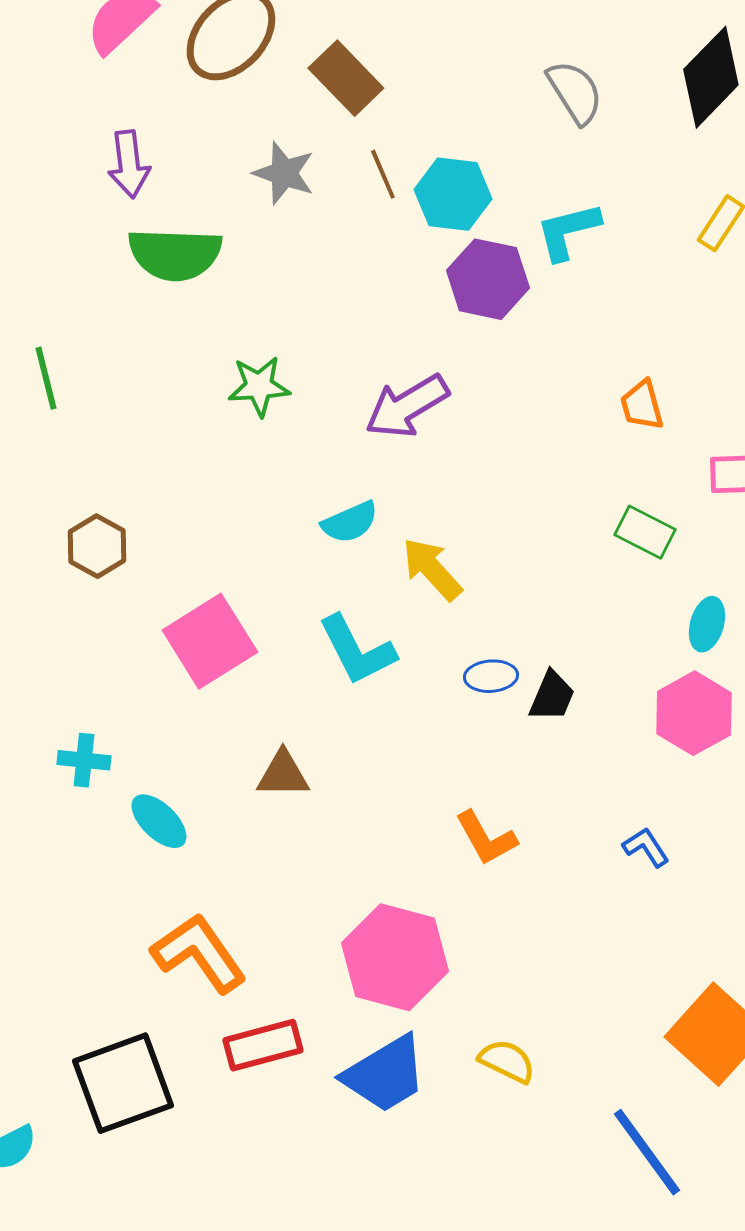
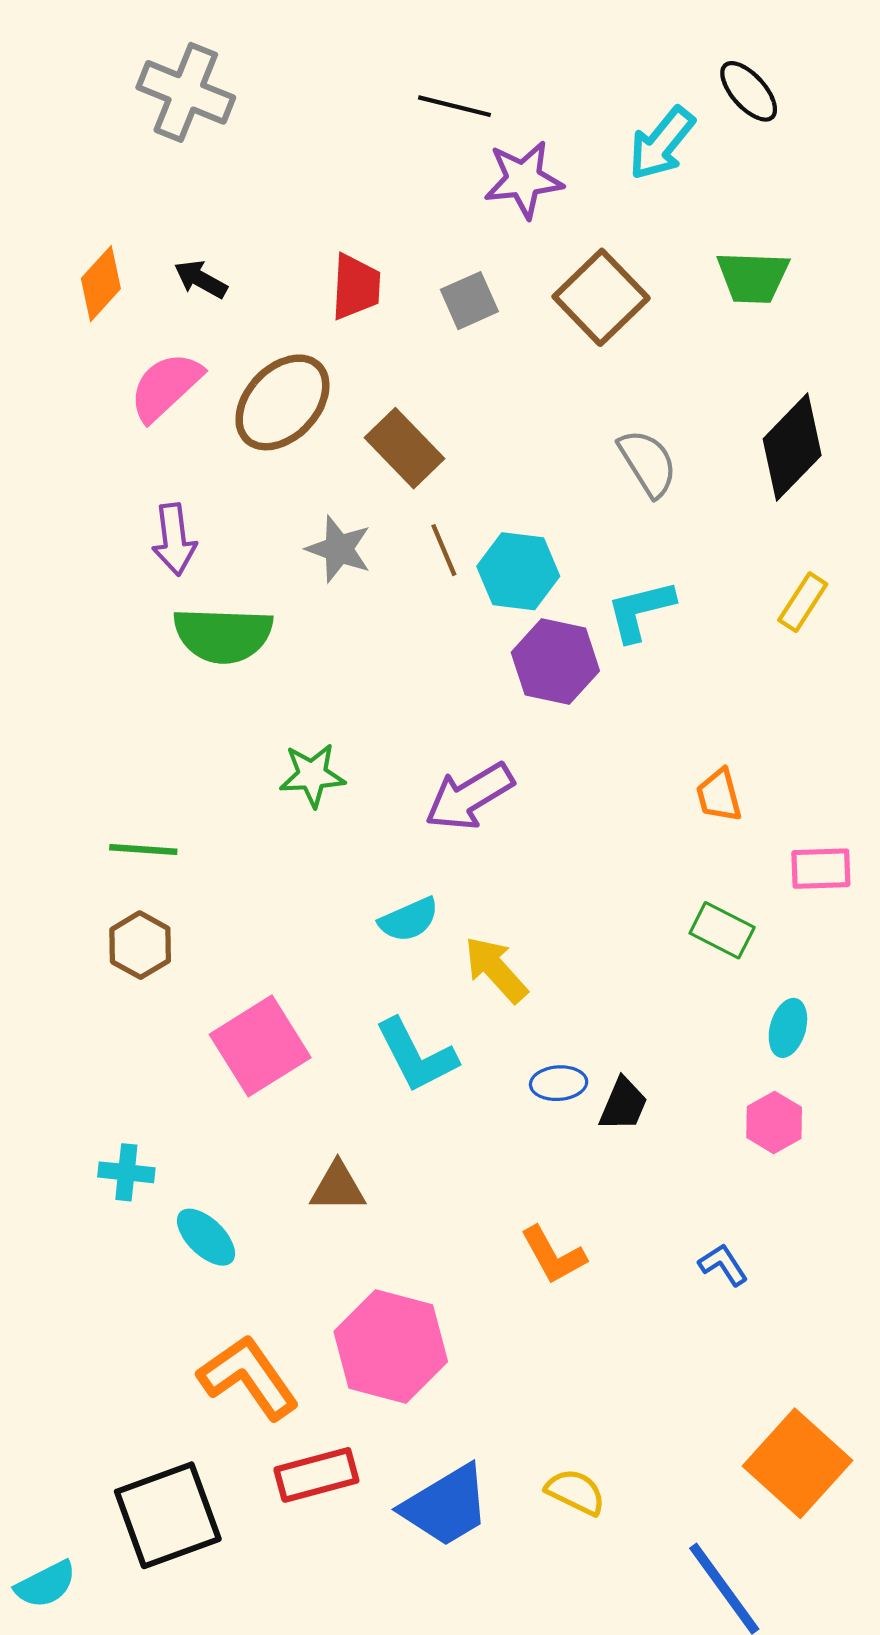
green line: (46, 378) -> (143, 850), moved, turned -72
pink hexagon: (694, 713) -> (774, 1122), size x0.7
pink hexagon: (395, 957) -> (391, 1346), moved

